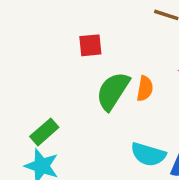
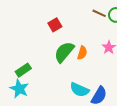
red square: (90, 45) -> (55, 25), turned -32

